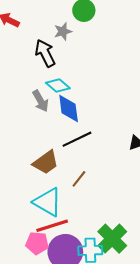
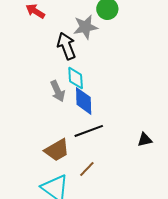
gray star: (63, 31) -> (85, 27), size x1.4
cyan diamond: (58, 86) -> (76, 78), turned 40

